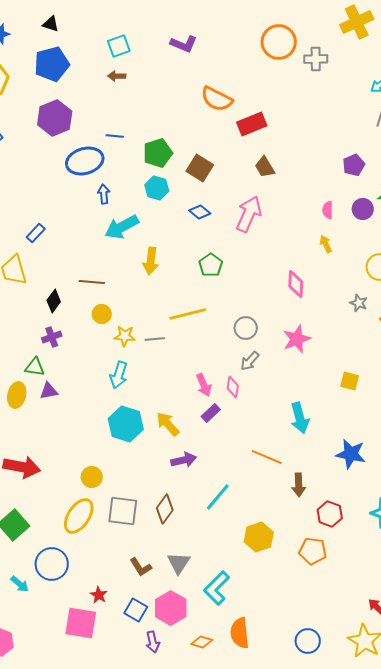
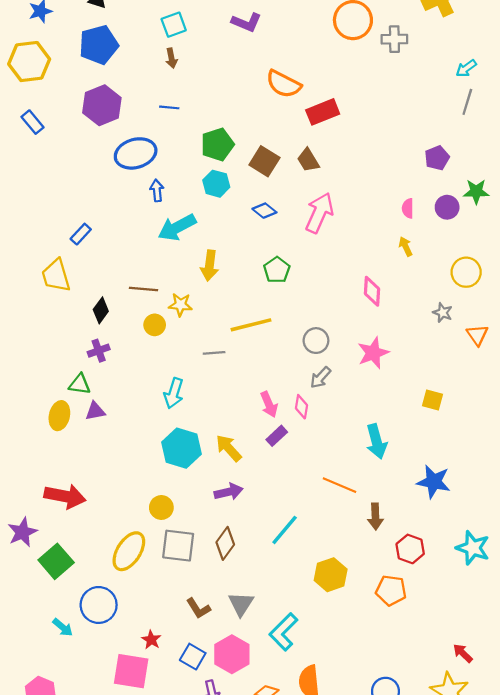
brown arrow: (117, 76) -> (171, 58), turned -102
blue line: (115, 136) -> (169, 107), moved
brown trapezoid: (265, 167) -> (308, 160), moved
yellow star: (125, 336) -> (180, 305), moved
purple arrow: (184, 460) -> (229, 492), moved
yellow circle: (92, 477) -> (161, 508), moved

